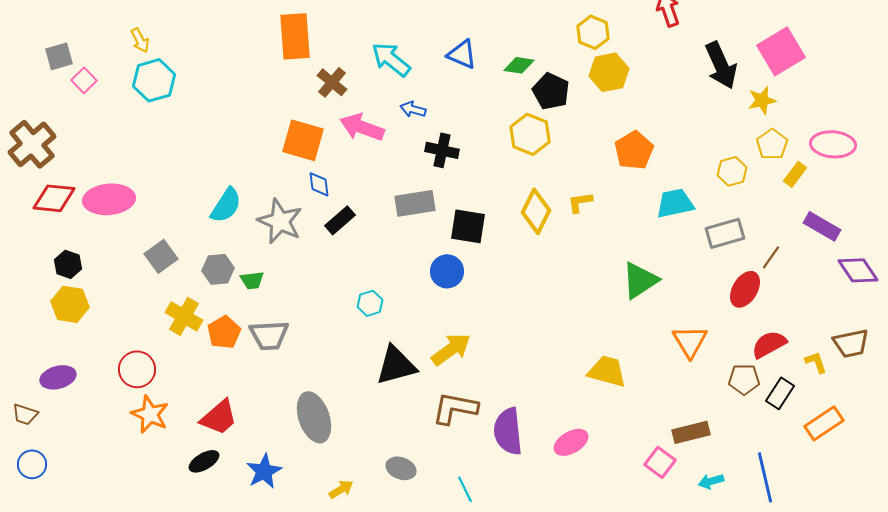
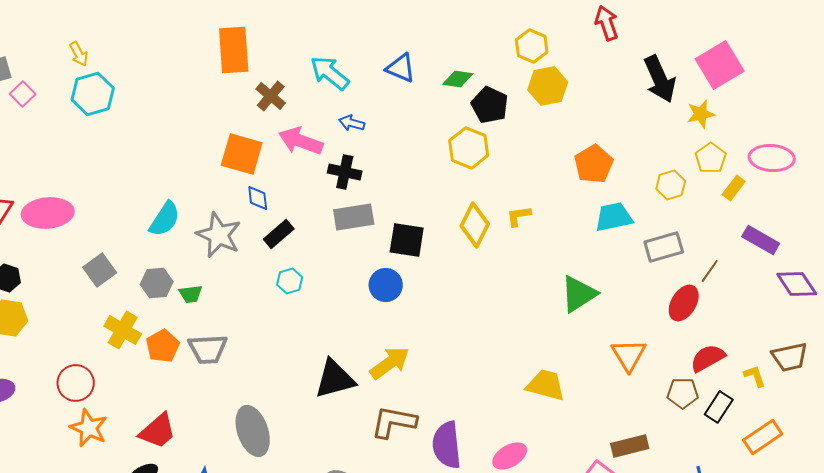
black cross: (442, 150) -> (345, 172), moved
orange pentagon: (634, 150) -> (594, 164), moved
cyan hexagon: (370, 303) -> (290, 281), moved

